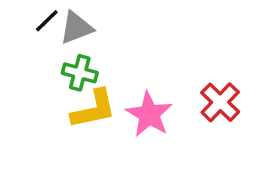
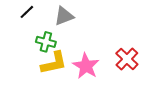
gray triangle: (76, 28) -> (64, 16), moved

